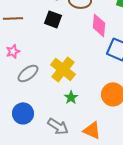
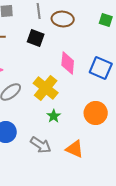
pink diamond: (99, 25) -> (68, 63), moved

